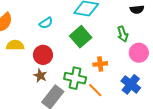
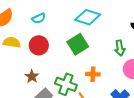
cyan semicircle: (46, 23) -> (39, 18), moved
red circle: (43, 55) -> (39, 45), moved

